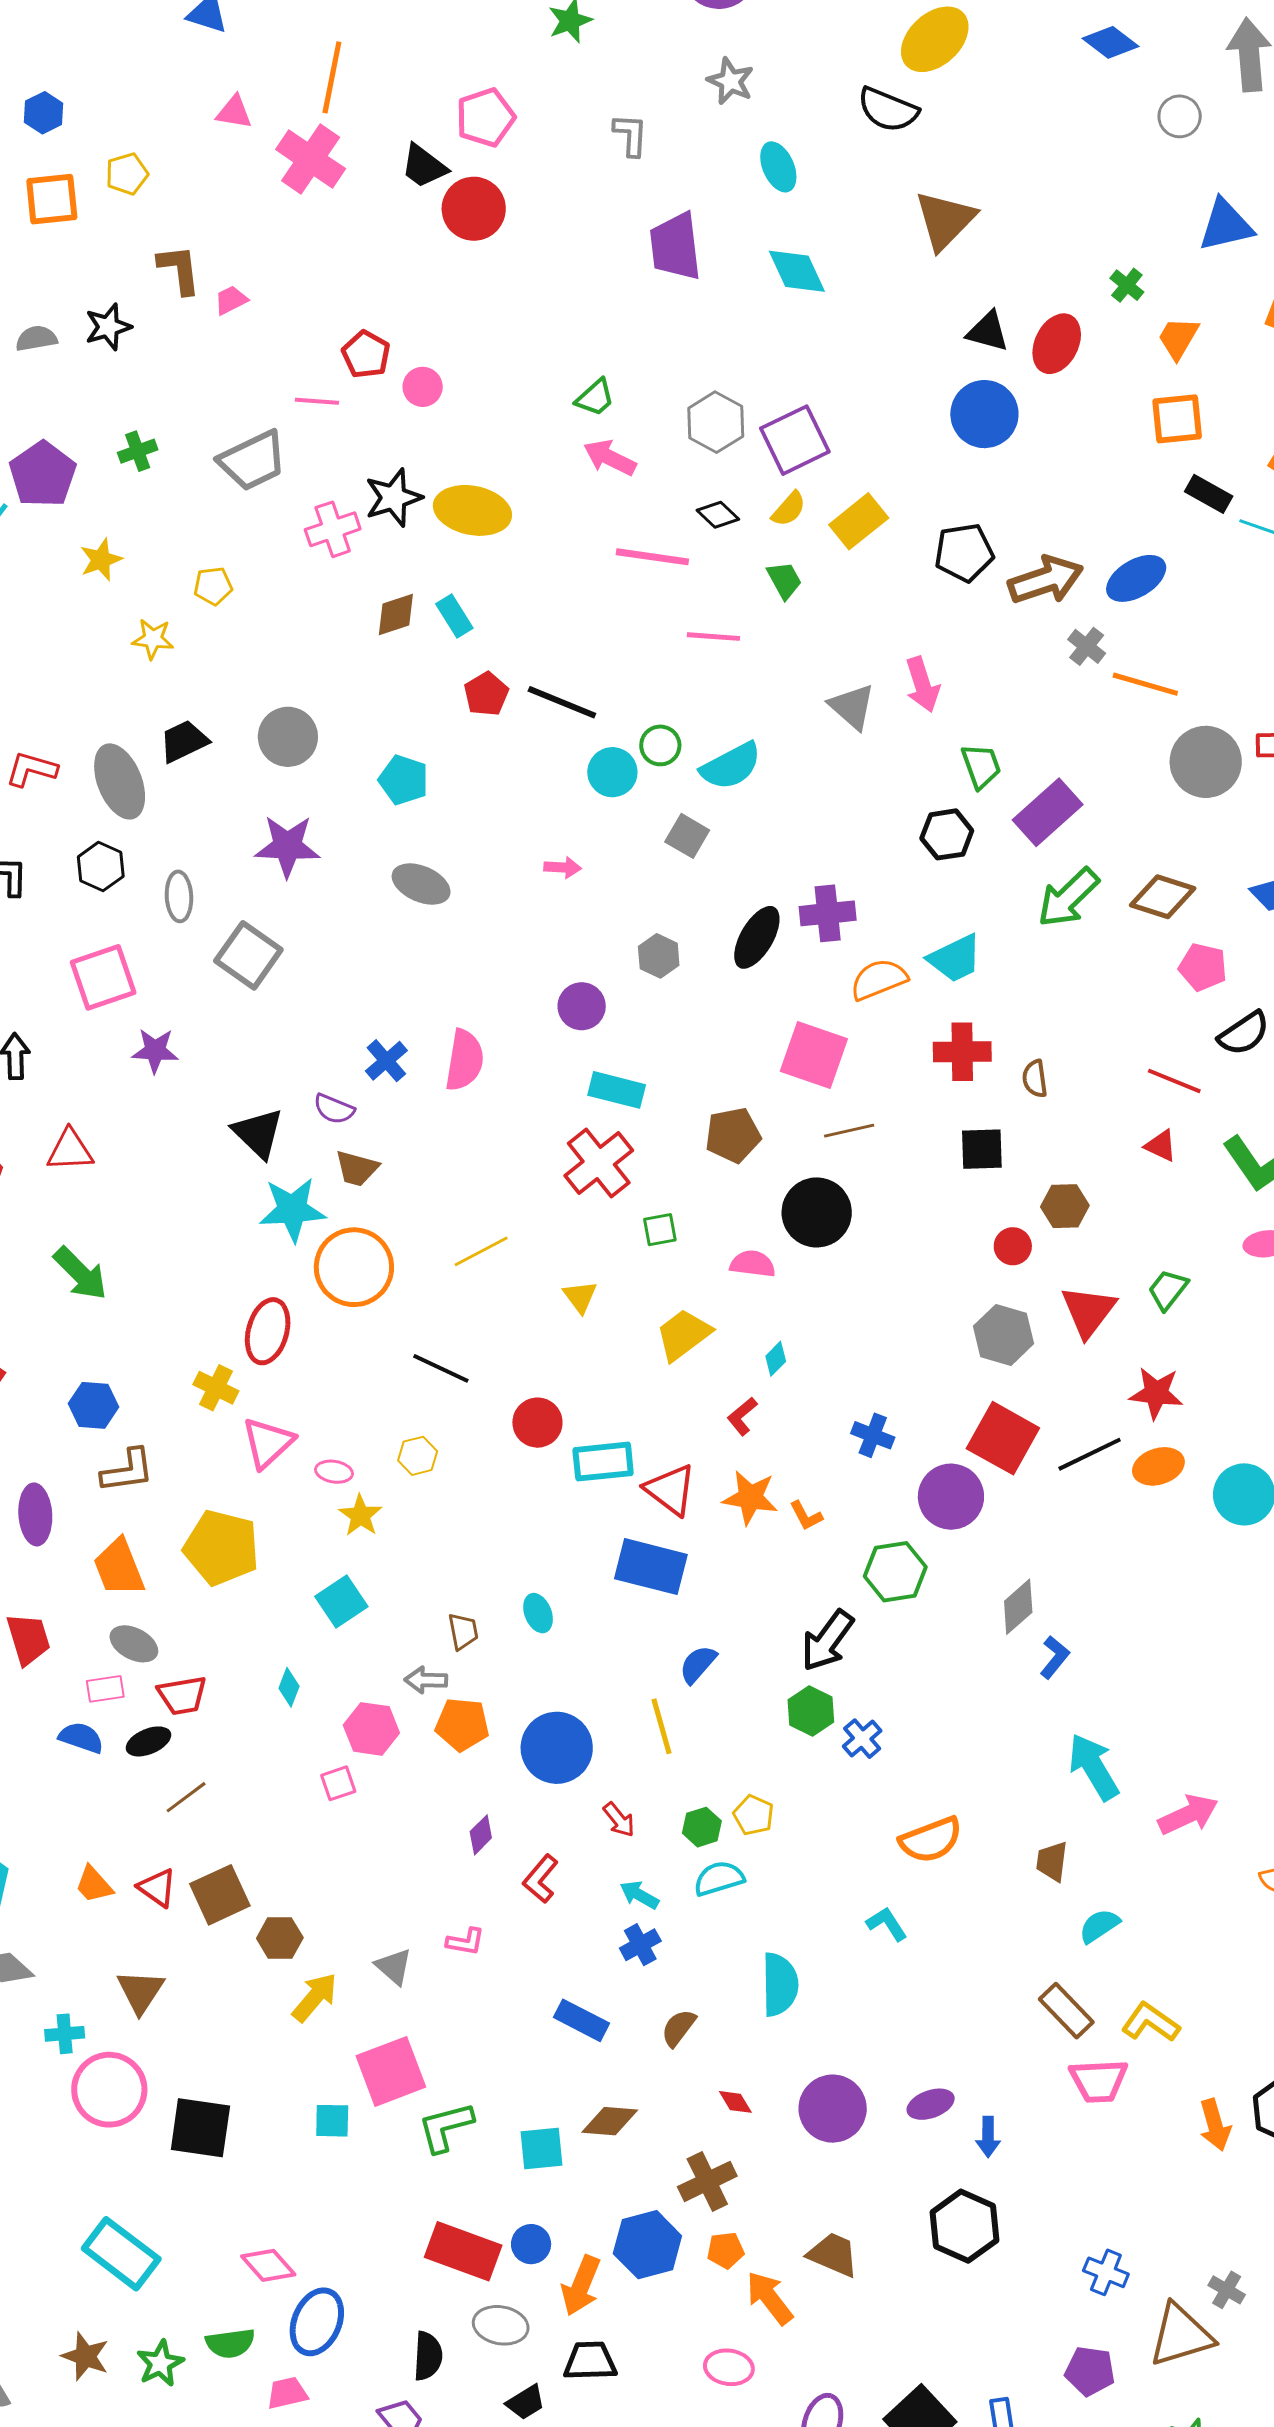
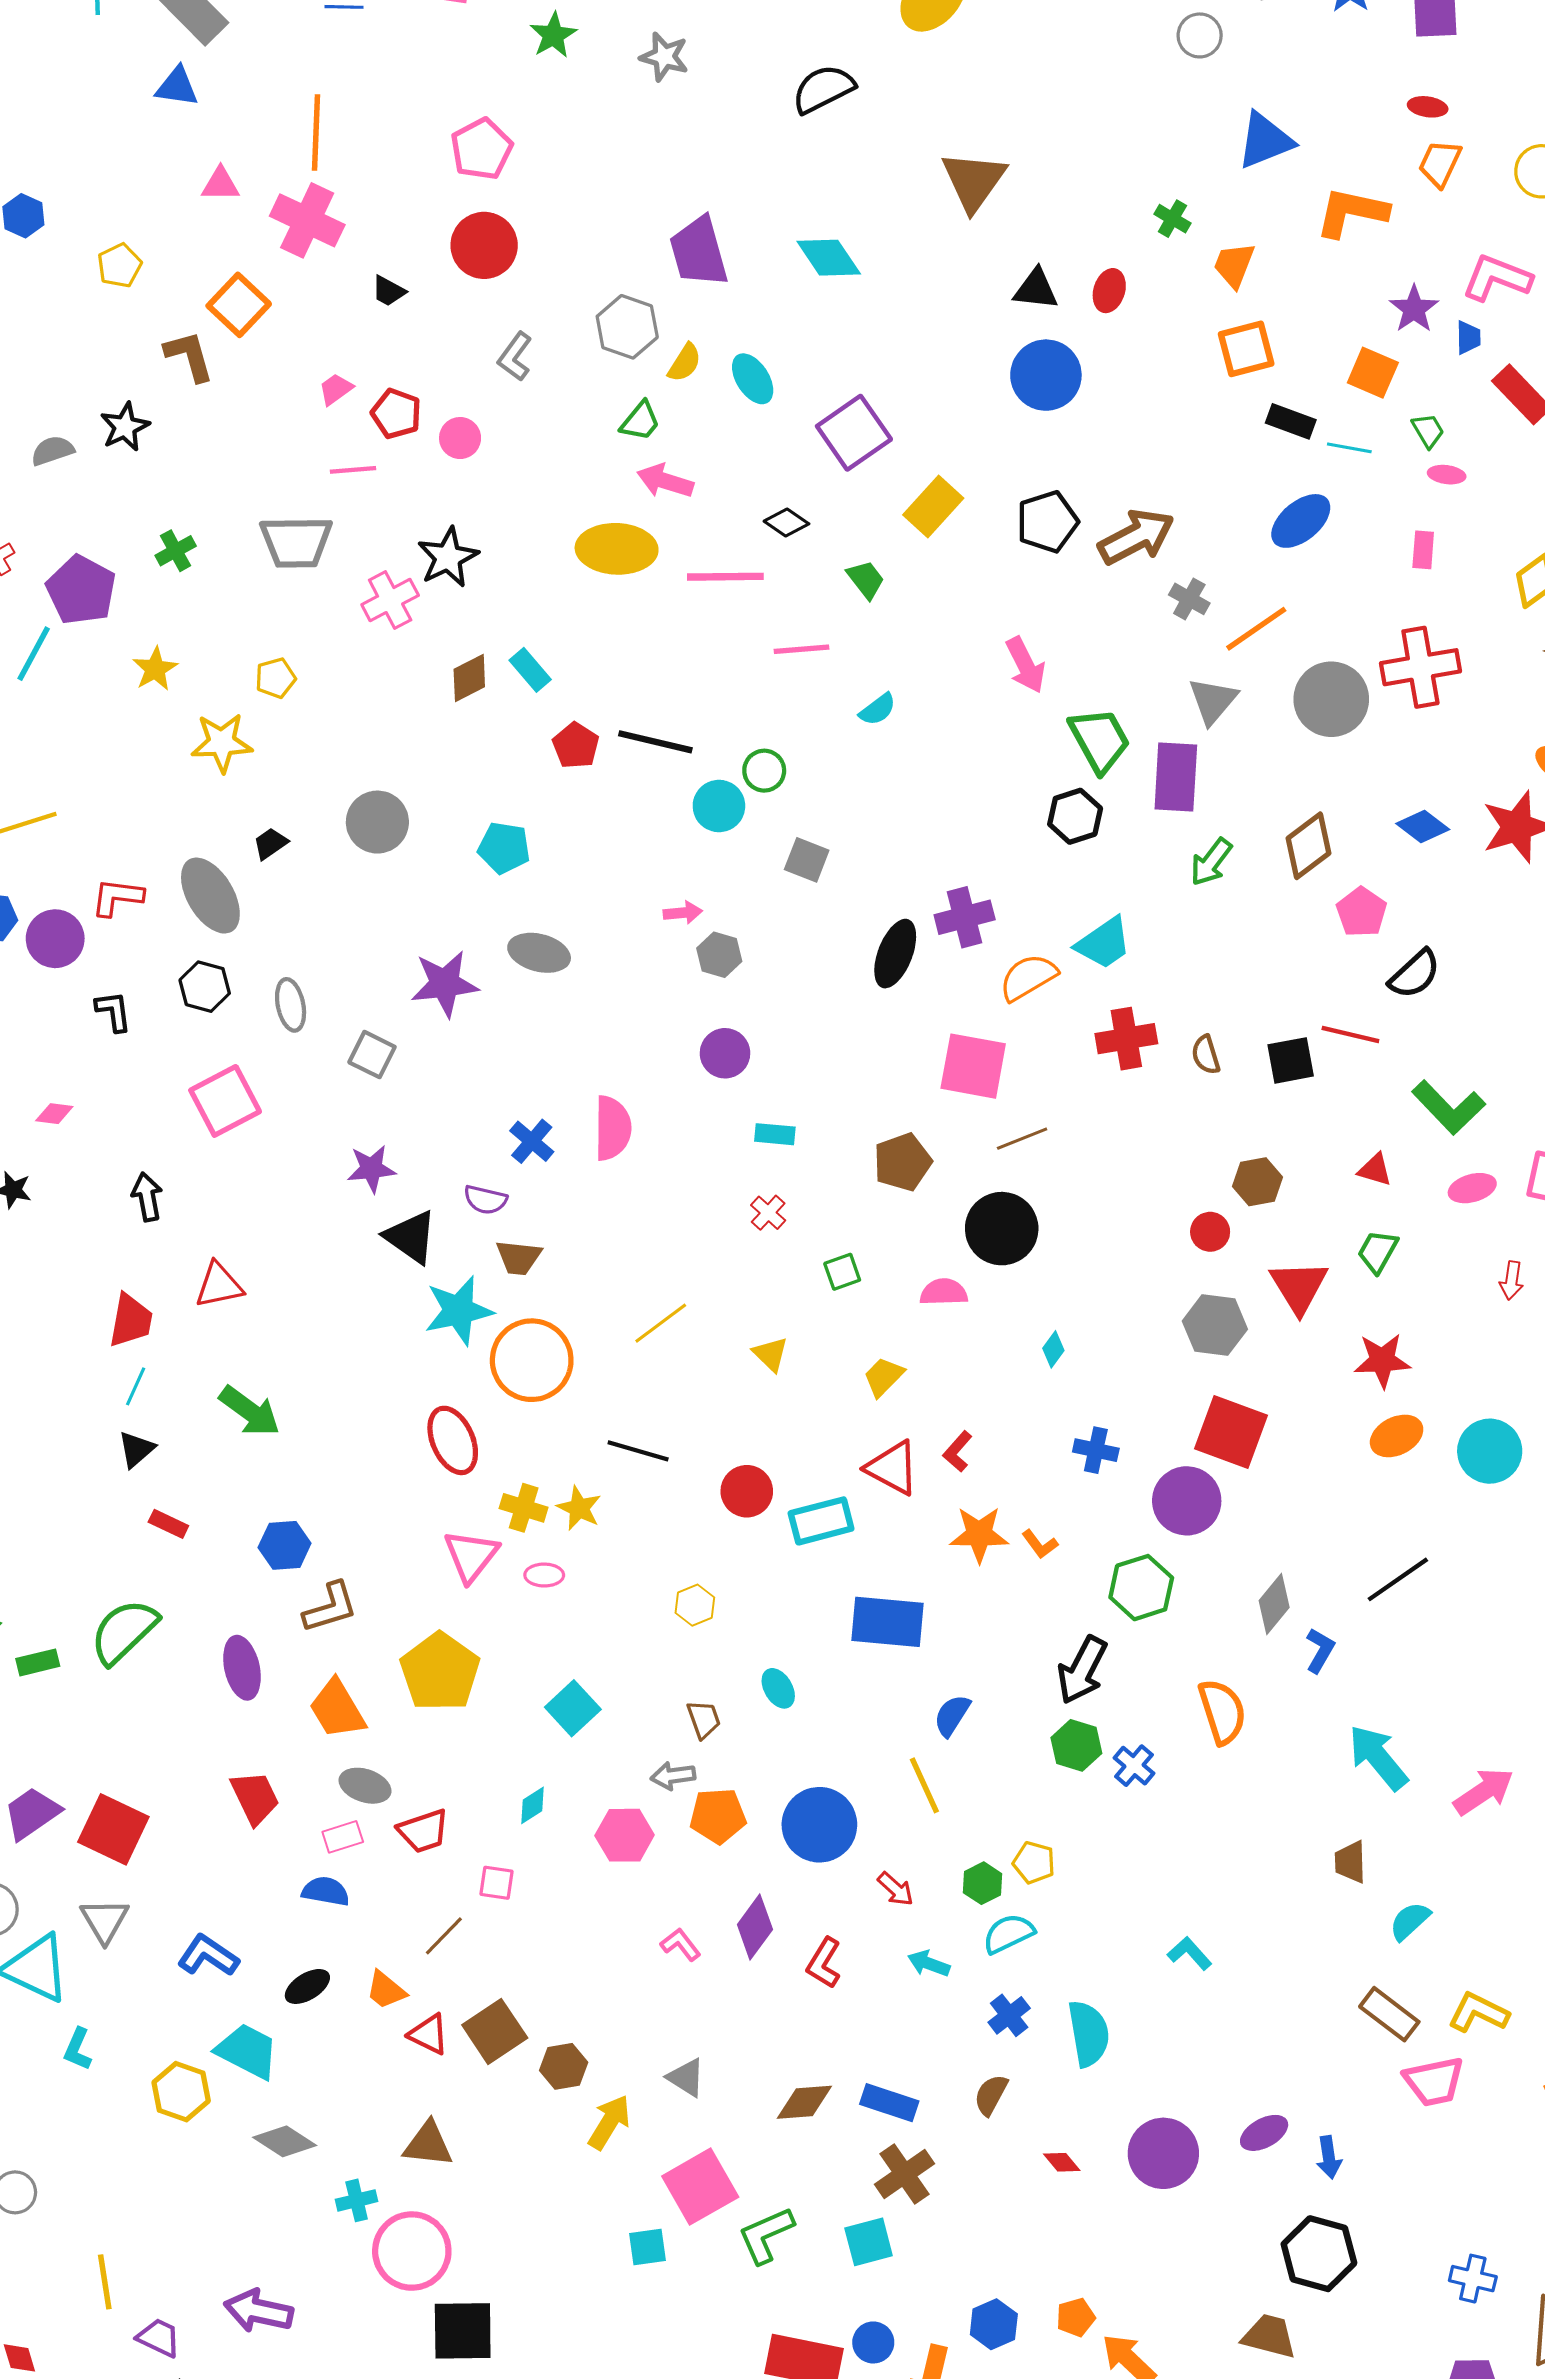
gray star: (730, 81) -> (664, 57), moved
black semicircle: (888, 110) -> (823, 89), moved, turned 140
gray L-shape: (631, 135) -> (515, 357), moved, turned -138
black trapezoid: (424, 166) -> (389, 291), moved, size x0.7
cyan ellipse: (778, 167) -> (753, 379), moved
orange square: (52, 199) -> (239, 305), moved, turned -32
pink trapezoid: (231, 300) -> (336, 389), moved
red ellipse: (1057, 344) -> (1109, 291), size x0.7
gray hexagon: (716, 422) -> (627, 327), moved
gray trapezoid: (253, 461) -> (296, 542), turned 34
yellow semicircle: (789, 509) -> (685, 363), moved
yellow ellipse: (472, 510) -> (617, 549), moved
blue ellipse: (1136, 578) -> (1301, 521), moved
yellow star: (153, 639) -> (222, 743), size x1.4
orange line: (1145, 684) -> (1256, 629), turned -42
gray triangle: (852, 707) -> (1213, 701), moved, turned 38
black trapezoid: (184, 741) -> (270, 843), size x0.7
cyan semicircle: (731, 766) -> (878, 709), moved, size x0.6
green trapezoid: (981, 766) -> (1100, 740), size x1.4
purple rectangle: (1048, 812) -> (1176, 777), turned -36
purple star: (287, 846) -> (445, 984), moved
brown diamond: (1163, 897) -> (1309, 846), turned -46
green arrow: (1068, 898) -> (1211, 862), size x0.7
gray square: (248, 955) -> (372, 1055), size x0.7
gray hexagon: (659, 956) -> (719, 955), moved
pink pentagon: (1203, 967) -> (1362, 912), turned 30
purple star: (155, 1051) -> (371, 1169), moved
cyan rectangle: (617, 1090) -> (775, 1134), size x0.7
red triangle: (1161, 1146) -> (1375, 1170), moved
black square: (982, 1149) -> (1291, 1060), moved
red cross: (599, 1163) -> (768, 1213), size x0.5
red ellipse: (268, 1331) -> (453, 1440), turned -30
yellow trapezoid: (683, 1335) -> (884, 1377), size x0.7
cyan diamond: (776, 1359) -> (1053, 1349), moved
yellow cross: (216, 1388) -> (524, 1508), moved
black line: (1090, 1454) -> (1398, 1579), moved
yellow hexagon: (418, 1456) -> (695, 1605), moved
red triangle: (670, 1490) -> (893, 1468), moved
yellow star: (360, 1515) -> (579, 1508), moved
yellow pentagon: (221, 1548) -> (440, 1672), turned 30
cyan diamond: (289, 1687) -> (533, 1805), turned 45
black ellipse: (148, 1741) -> (307, 1986), moved
pink square: (338, 1783) -> (496, 1883), moved, turned 36
purple diamond: (481, 1835) -> (755, 1927), size x1.5
orange semicircle: (931, 1840) -> (1222, 1712), moved, turned -78
orange trapezoid: (94, 1885) -> (386, 1990), moved
pink L-shape: (466, 1942) -> (681, 1944), moved, turned -129
blue cross: (640, 1945) -> (1009, 2015), moved
brown triangle: (140, 1991) -> (428, 2144), turned -48
brown diamond: (610, 2121) -> (804, 2102), moved
black square: (200, 2128) -> (463, 2331), moved
brown cross: (707, 2181) -> (905, 2174), moved
blue hexagon: (647, 2245) -> (994, 2324), size x0.7
brown trapezoid: (833, 2255) -> (1269, 2336), moved

